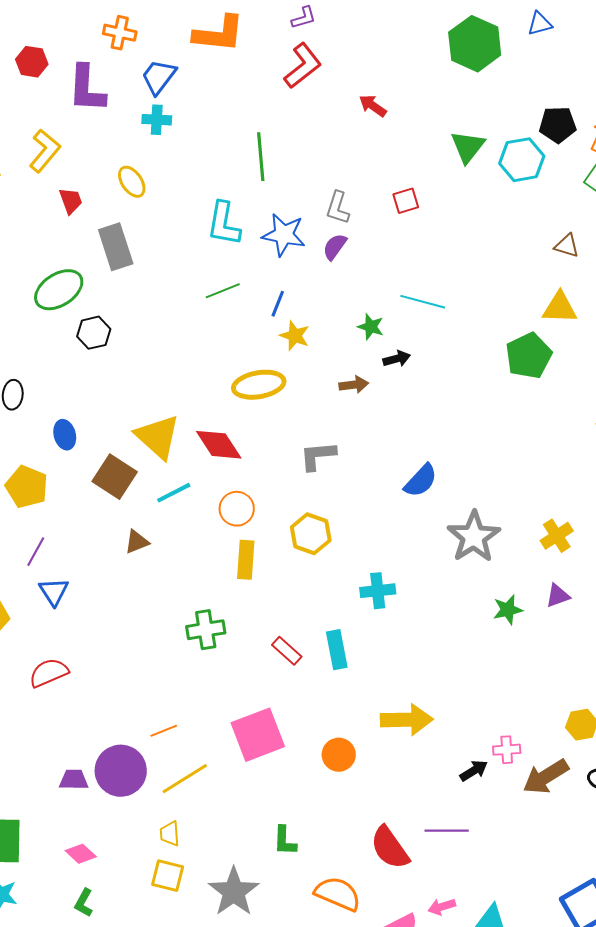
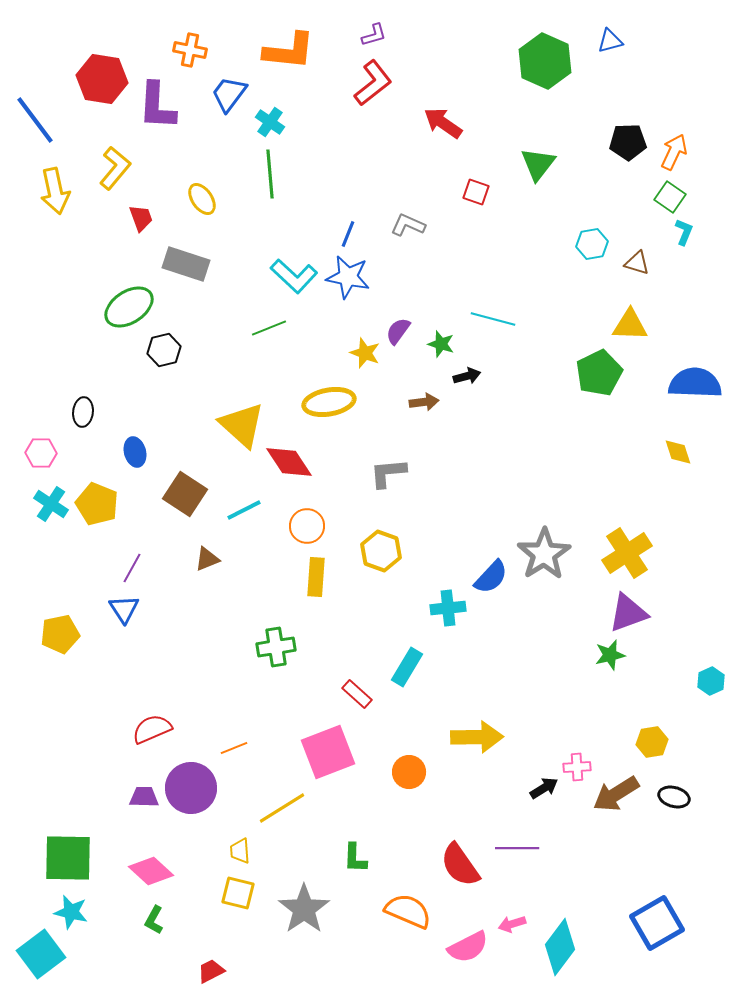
red hexagon: (32, 62) -> (102, 79), size x1.6
red arrow: (373, 106) -> (443, 123), size x1.4
cyan cross: (157, 120) -> (270, 122), moved, turned 32
green line: (261, 157) -> (270, 174), moved
cyan hexagon: (522, 160) -> (592, 244), moved, size x0.7
red square: (406, 201) -> (476, 192), moved, turned 36
gray L-shape: (338, 208) -> (408, 225), turned 96
cyan L-shape: (224, 224) -> (294, 276), moved, turned -57
blue star: (284, 235) -> (348, 277), moved
gray rectangle: (116, 247) -> (186, 264), turned -54
purple semicircle: (335, 247) -> (398, 331), moved
green line: (223, 291) -> (269, 328), moved
blue line: (278, 304) -> (348, 234), moved
yellow triangle: (158, 437) -> (242, 425), moved
blue semicircle: (421, 481) -> (491, 577), moved
yellow cross: (557, 536) -> (627, 553), size x1.5
purple line: (36, 552) -> (132, 568), moved
purple triangle: (558, 596) -> (628, 613), size x1.6
green star: (508, 610) -> (610, 655), moved
cyan rectangle: (337, 650) -> (407, 667), turned 42
red rectangle: (287, 651) -> (357, 694), moved
red semicircle: (49, 673) -> (152, 729), moved
yellow line: (185, 779) -> (282, 808), moved
pink diamond: (81, 854) -> (151, 871), size x1.4

